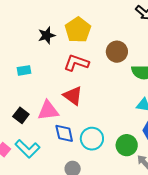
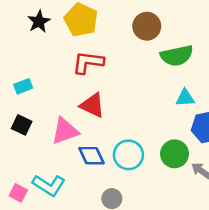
black star: (47, 35) -> (39, 22), moved
brown circle: (117, 52) -> (147, 26), moved
black square: (21, 115) -> (22, 125), moved

